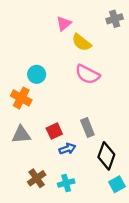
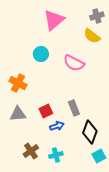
pink triangle: (64, 24) -> (54, 20), size x1.6
yellow semicircle: (82, 42) -> (92, 36), moved
cyan circle: (37, 74) -> (41, 54), moved

